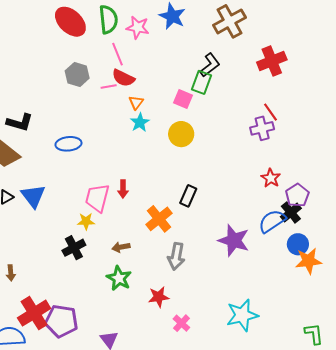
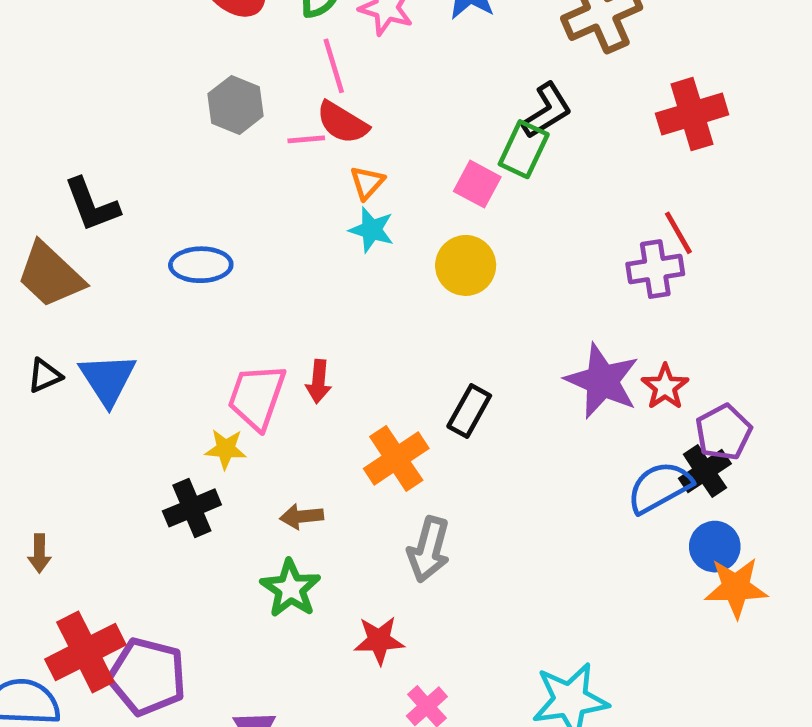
black L-shape: (20, 122) -> (92, 205), turned 48
cyan star: (140, 122) -> (372, 230), turned -30
purple star: (234, 240) -> (602, 381), moved

